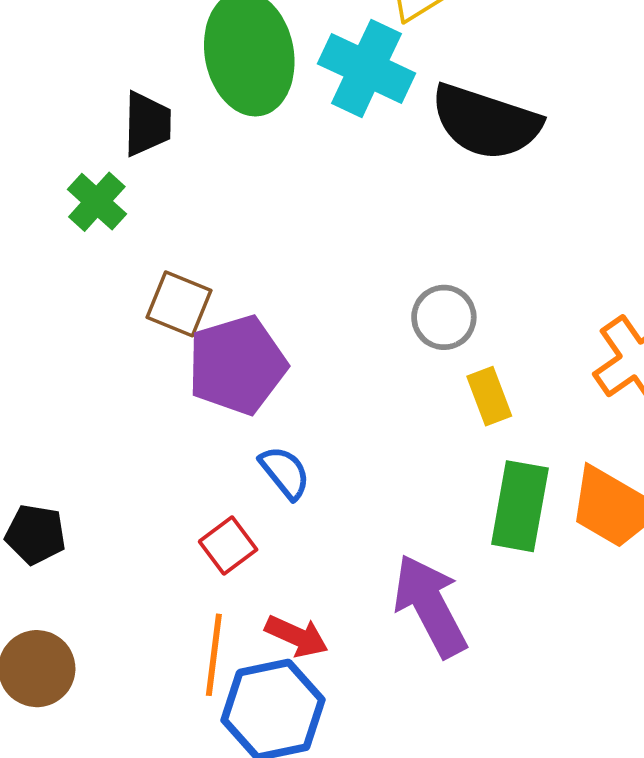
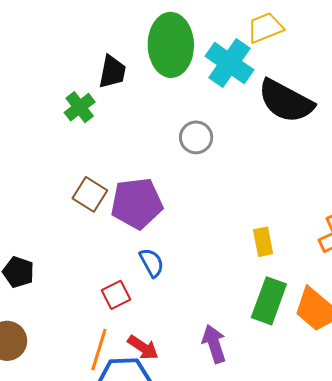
brown square: (179, 304) -> (90, 194), moved
gray circle: (444, 317) -> (196, 137), moved
purple arrow: (430, 606) -> (214, 344), size x0.7

